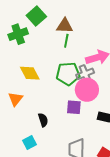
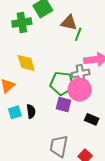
green line: (66, 41) -> (78, 34), moved
green pentagon: (68, 74) -> (62, 83), moved
cyan square: (30, 143) -> (15, 112), moved

